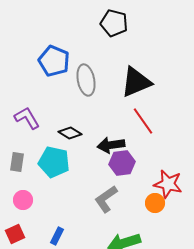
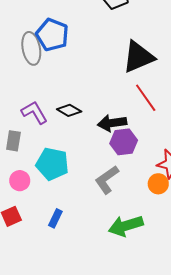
gray ellipse: (86, 80) -> (31, 48), moved
purple L-shape: (27, 118) -> (34, 112), moved
cyan pentagon: (54, 162) -> (52, 164), moved

